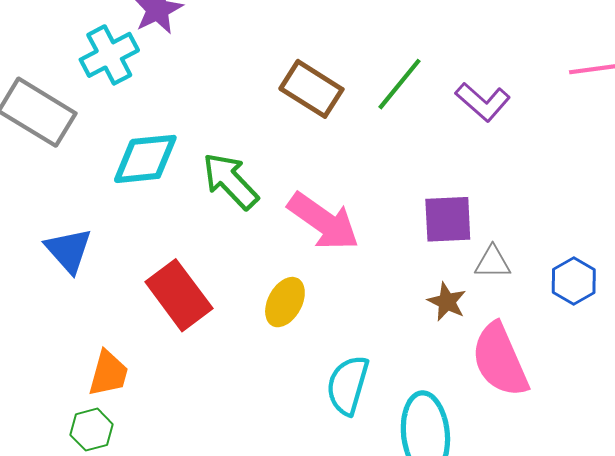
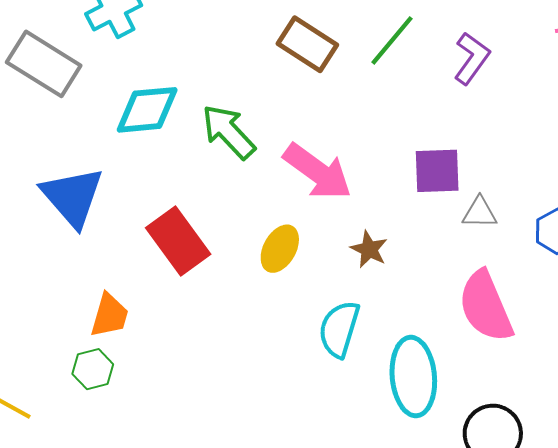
purple L-shape: (483, 102) -> (472, 58), turned -96
blue triangle: (68, 250) -> (72, 197), size x1.4
brown star: (447, 302) -> (369, 249), moved

